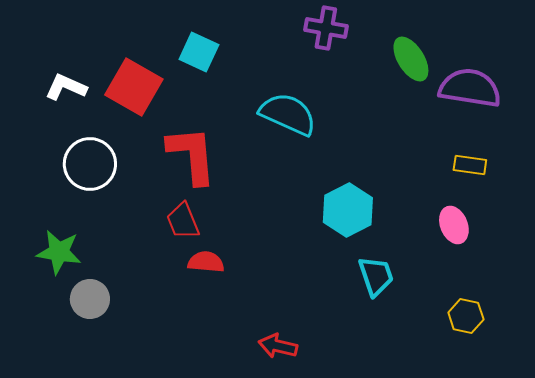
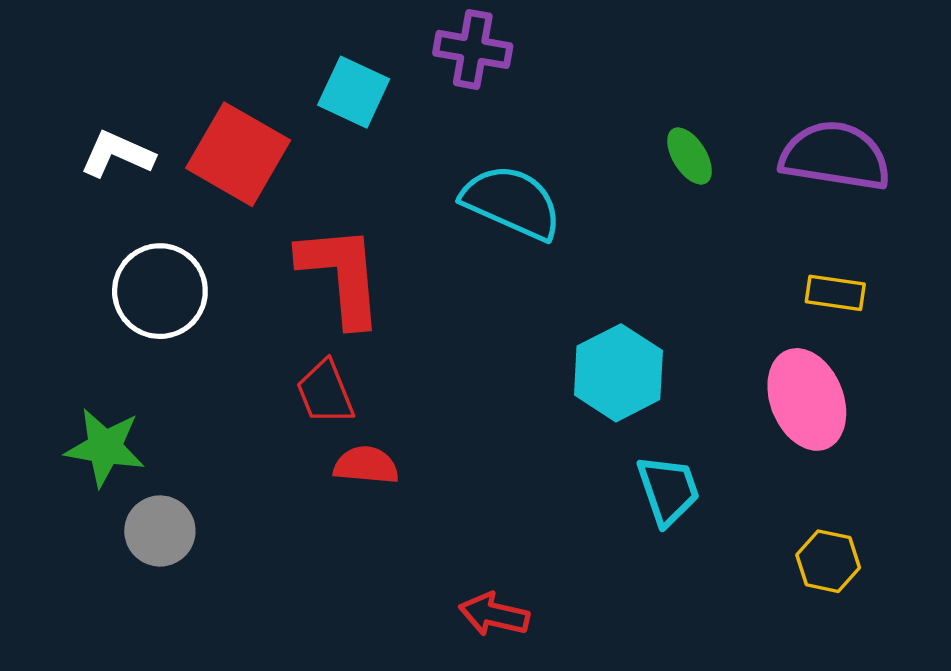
purple cross: (326, 28) -> (473, 49), moved
green ellipse: (411, 59) -> (690, 156), moved, size x0.7
pink ellipse: (454, 225) -> (807, 399), size x1.5

